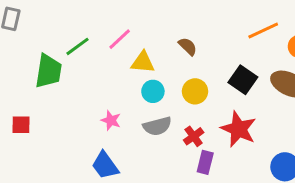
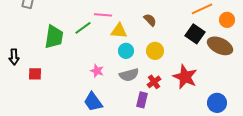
pink line: (120, 39) -> (103, 15), turned 48
green line: (78, 46) -> (83, 28), moved
black square: (243, 80) -> (195, 34), moved
purple rectangle: (205, 162) -> (142, 100), moved

